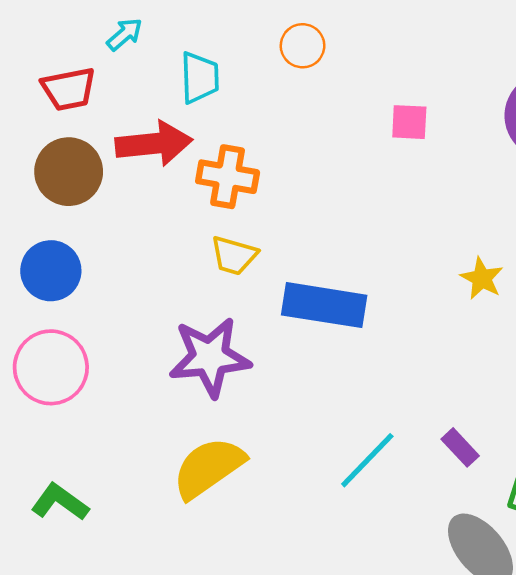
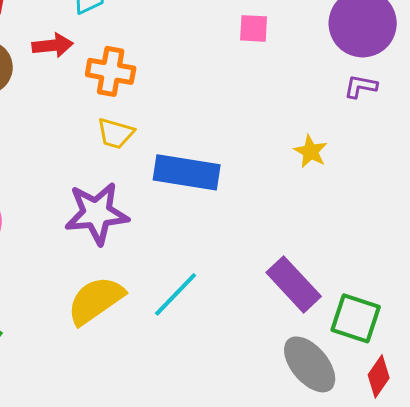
red arrow: (154, 144) -> (53, 45), size x0.7
purple rectangle: (460, 447) -> (294, 284), size x1.8
cyan line: (367, 460) -> (176, 294), moved

